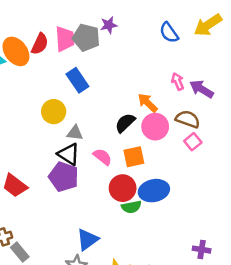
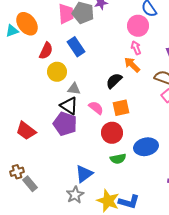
red semicircle: (40, 44) -> (46, 51), moved
pink arrow: (178, 82) -> (136, 48), moved
pink circle: (155, 127) -> (138, 26), moved
blue ellipse: (154, 191) -> (146, 147), moved
green semicircle: (131, 207) -> (118, 159), moved

